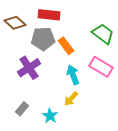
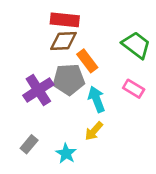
brown diamond: (15, 23) -> (63, 41), moved, turned -45
gray pentagon: (43, 39) -> (69, 79), moved
pink rectangle: (101, 67) -> (134, 89), size x0.7

